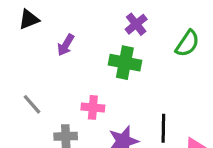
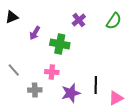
green semicircle: (187, 43) -> (114, 21), moved
green cross: (125, 63) -> (60, 44), moved

